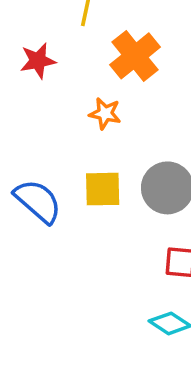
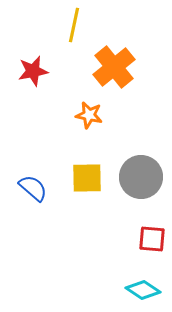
blue semicircle: (38, 201) -> (33, 188), size x0.7

